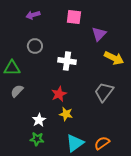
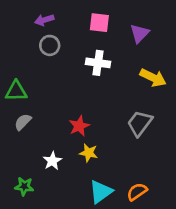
purple triangle: (99, 34) -> (140, 33), moved
gray circle: (35, 46) -> (50, 45), moved
white cross: (67, 61) -> (98, 63), moved
green star: (37, 139) -> (24, 186), moved

